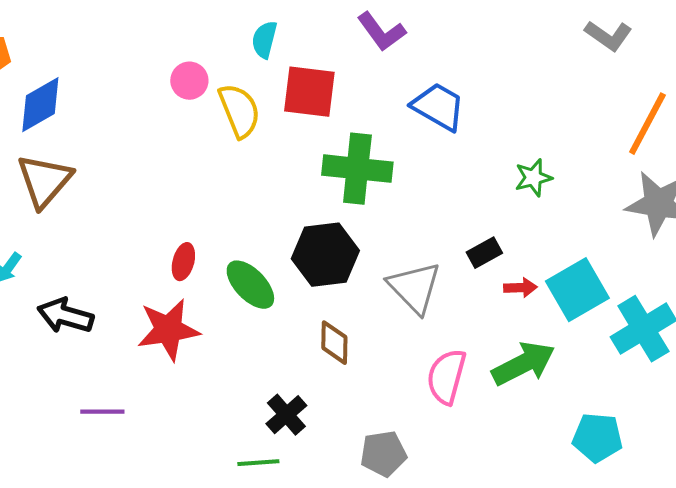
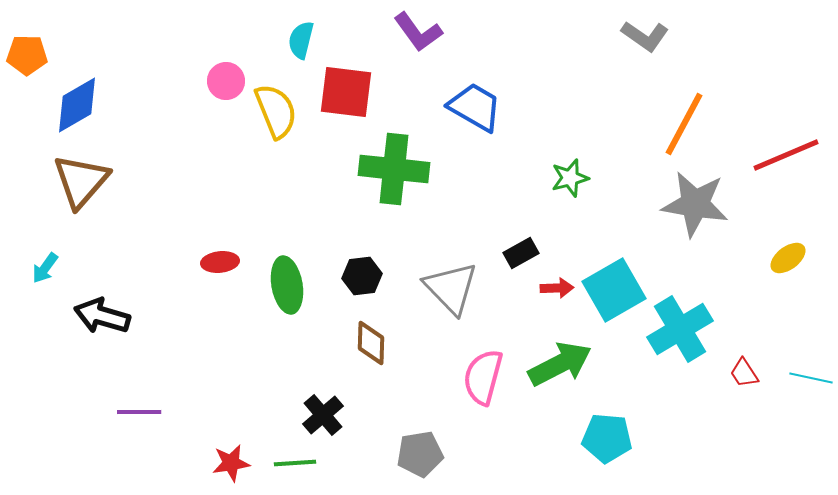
black hexagon: (325, 255) -> (362, 276), moved, size x0.6
red ellipse: (183, 262) -> (220, 262), turned 69
green ellipse: (250, 285) -> (287, 285), turned 34
red star: (168, 330) -> (231, 463), moved, size x0.6
cyan pentagon: (597, 438) -> (607, 438), moved

